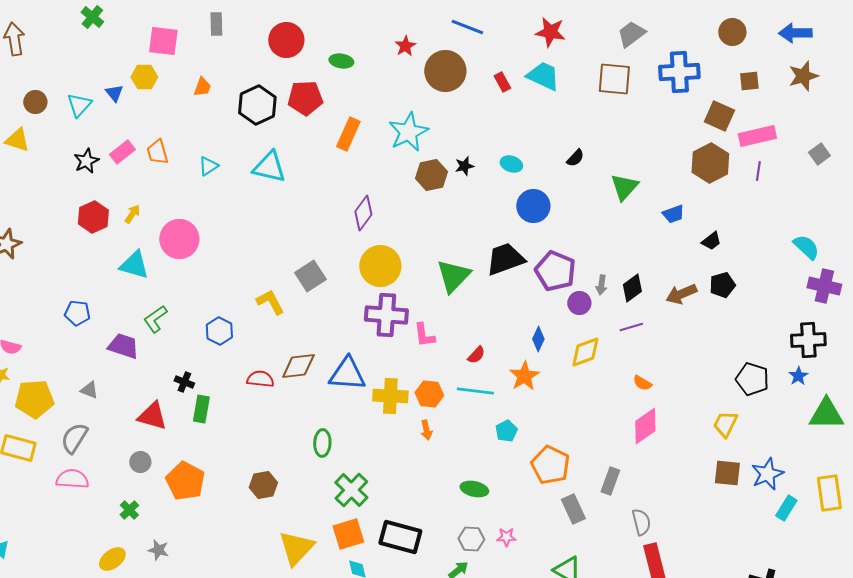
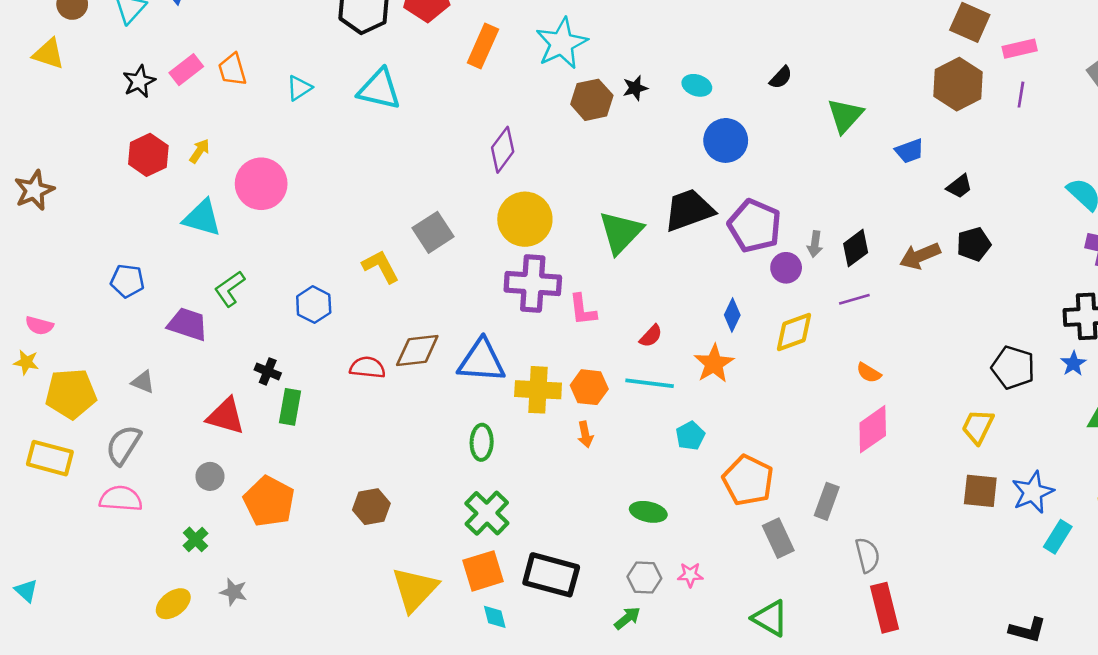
pink rectangle: (757, 136) -> (1020, 49), size x0.7
green ellipse: (322, 443) -> (482, 442), moved

